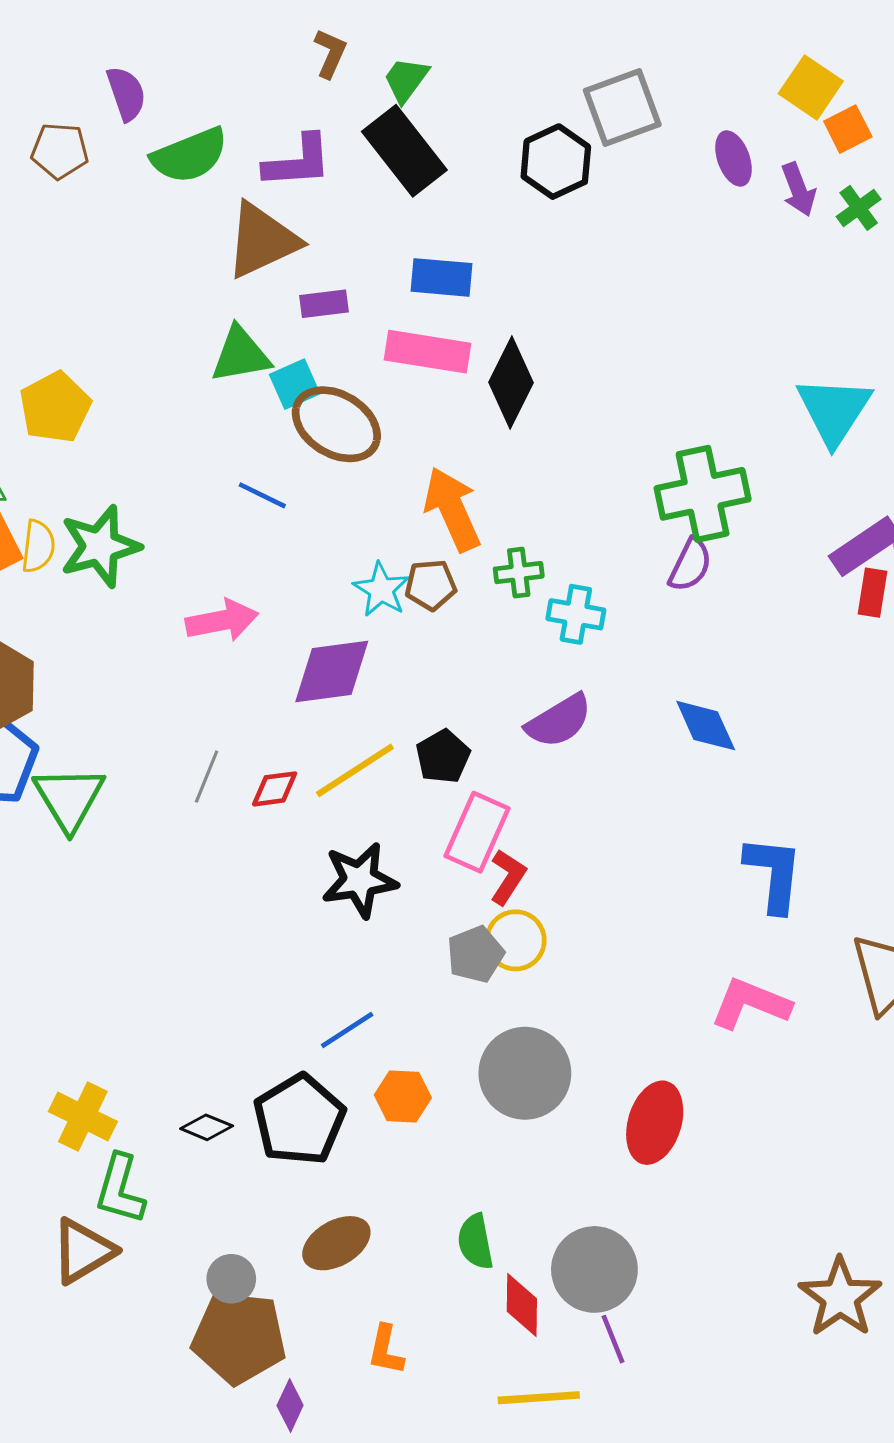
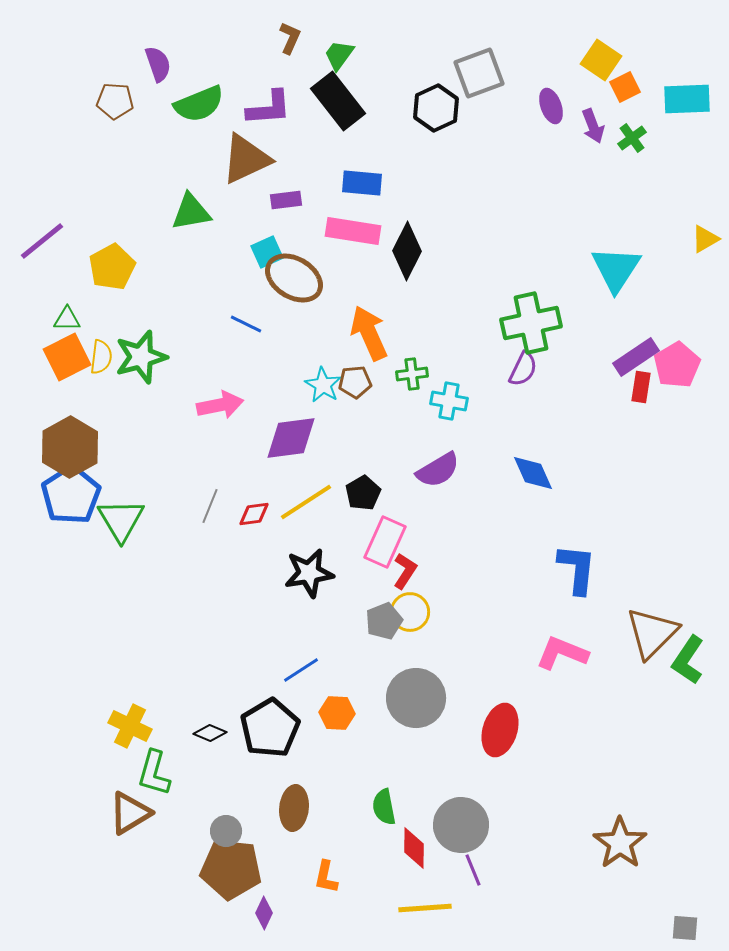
green triangle: (241, 355) -> (191, 212), moved
brown ellipse: (336, 1243) -> (294, 808), turned -54

